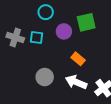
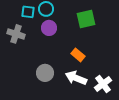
purple circle: (64, 31) -> (49, 28), moved
cyan square: (37, 38) -> (28, 12), moved

